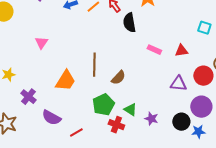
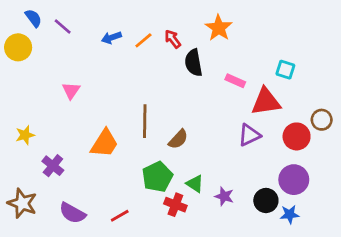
cyan square: (204, 28) -> (285, 70), moved
pink rectangle: (154, 50) -> (235, 81), moved
red triangle: (181, 51) -> (266, 102), size x1.6
purple triangle: (178, 84) -> (249, 135), moved, turned -30
purple semicircle: (51, 118) -> (72, 213), moved

